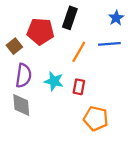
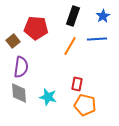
black rectangle: (70, 18) -> (73, 16), moved
cyan star: (54, 81) -> (48, 97), moved
red rectangle: (79, 87) -> (77, 84), moved

